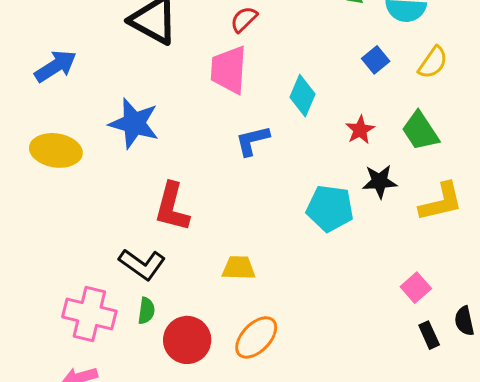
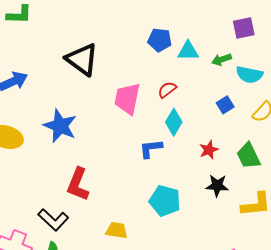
red semicircle: (244, 19) -> (167, 90), moved
blue L-shape: (252, 141) -> (151, 149), moved
cyan pentagon: (330, 208) -> (165, 201), moved

